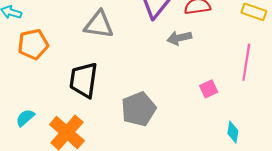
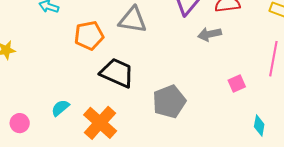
orange pentagon: (33, 44) -> (89, 36), moved
black trapezoid: (84, 80) -> (117, 73), turned 105

